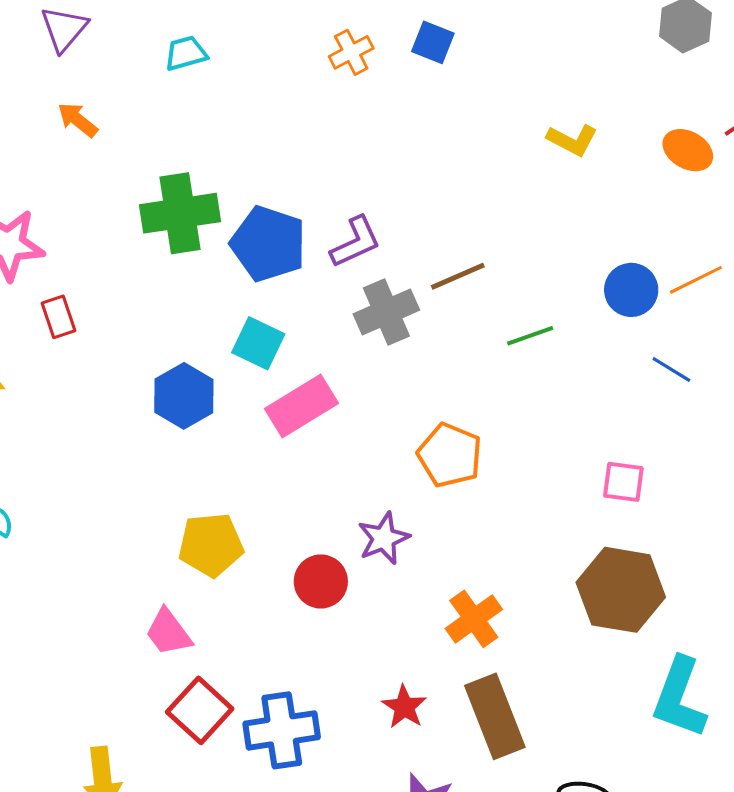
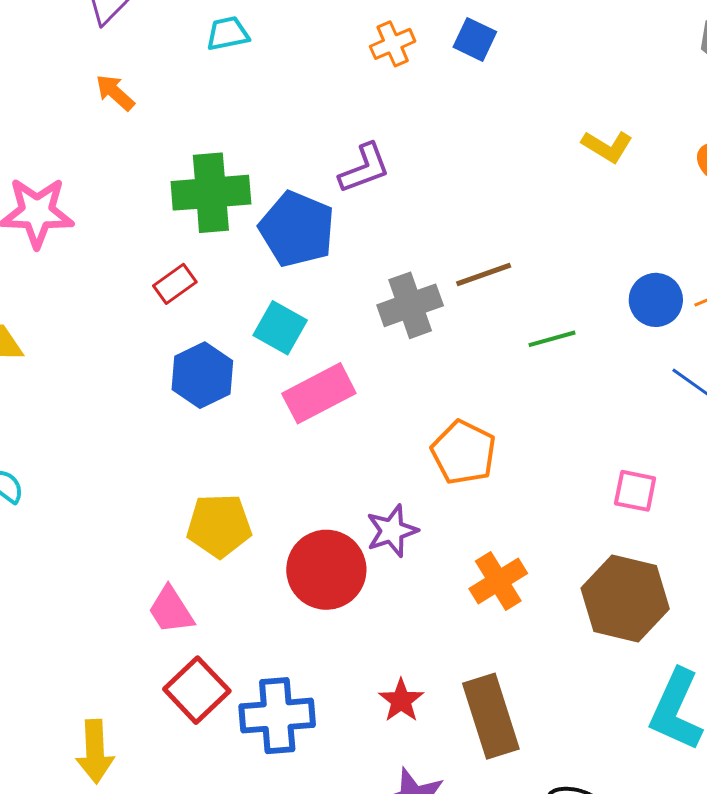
purple L-shape: (356, 242) -> (364, 168), moved
red rectangle: (58, 317) -> (175, 284), moved, turned 69
red circle: (321, 581) -> (326, 570), size x1.5
orange cross: (474, 619) -> (498, 581), moved

